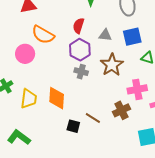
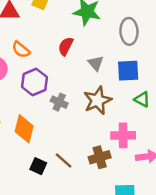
orange semicircle: (43, 35) -> (21, 50), size x0.7
gray triangle: (105, 35) -> (96, 63), turned 32
purple hexagon: (80, 50) -> (34, 82), moved

